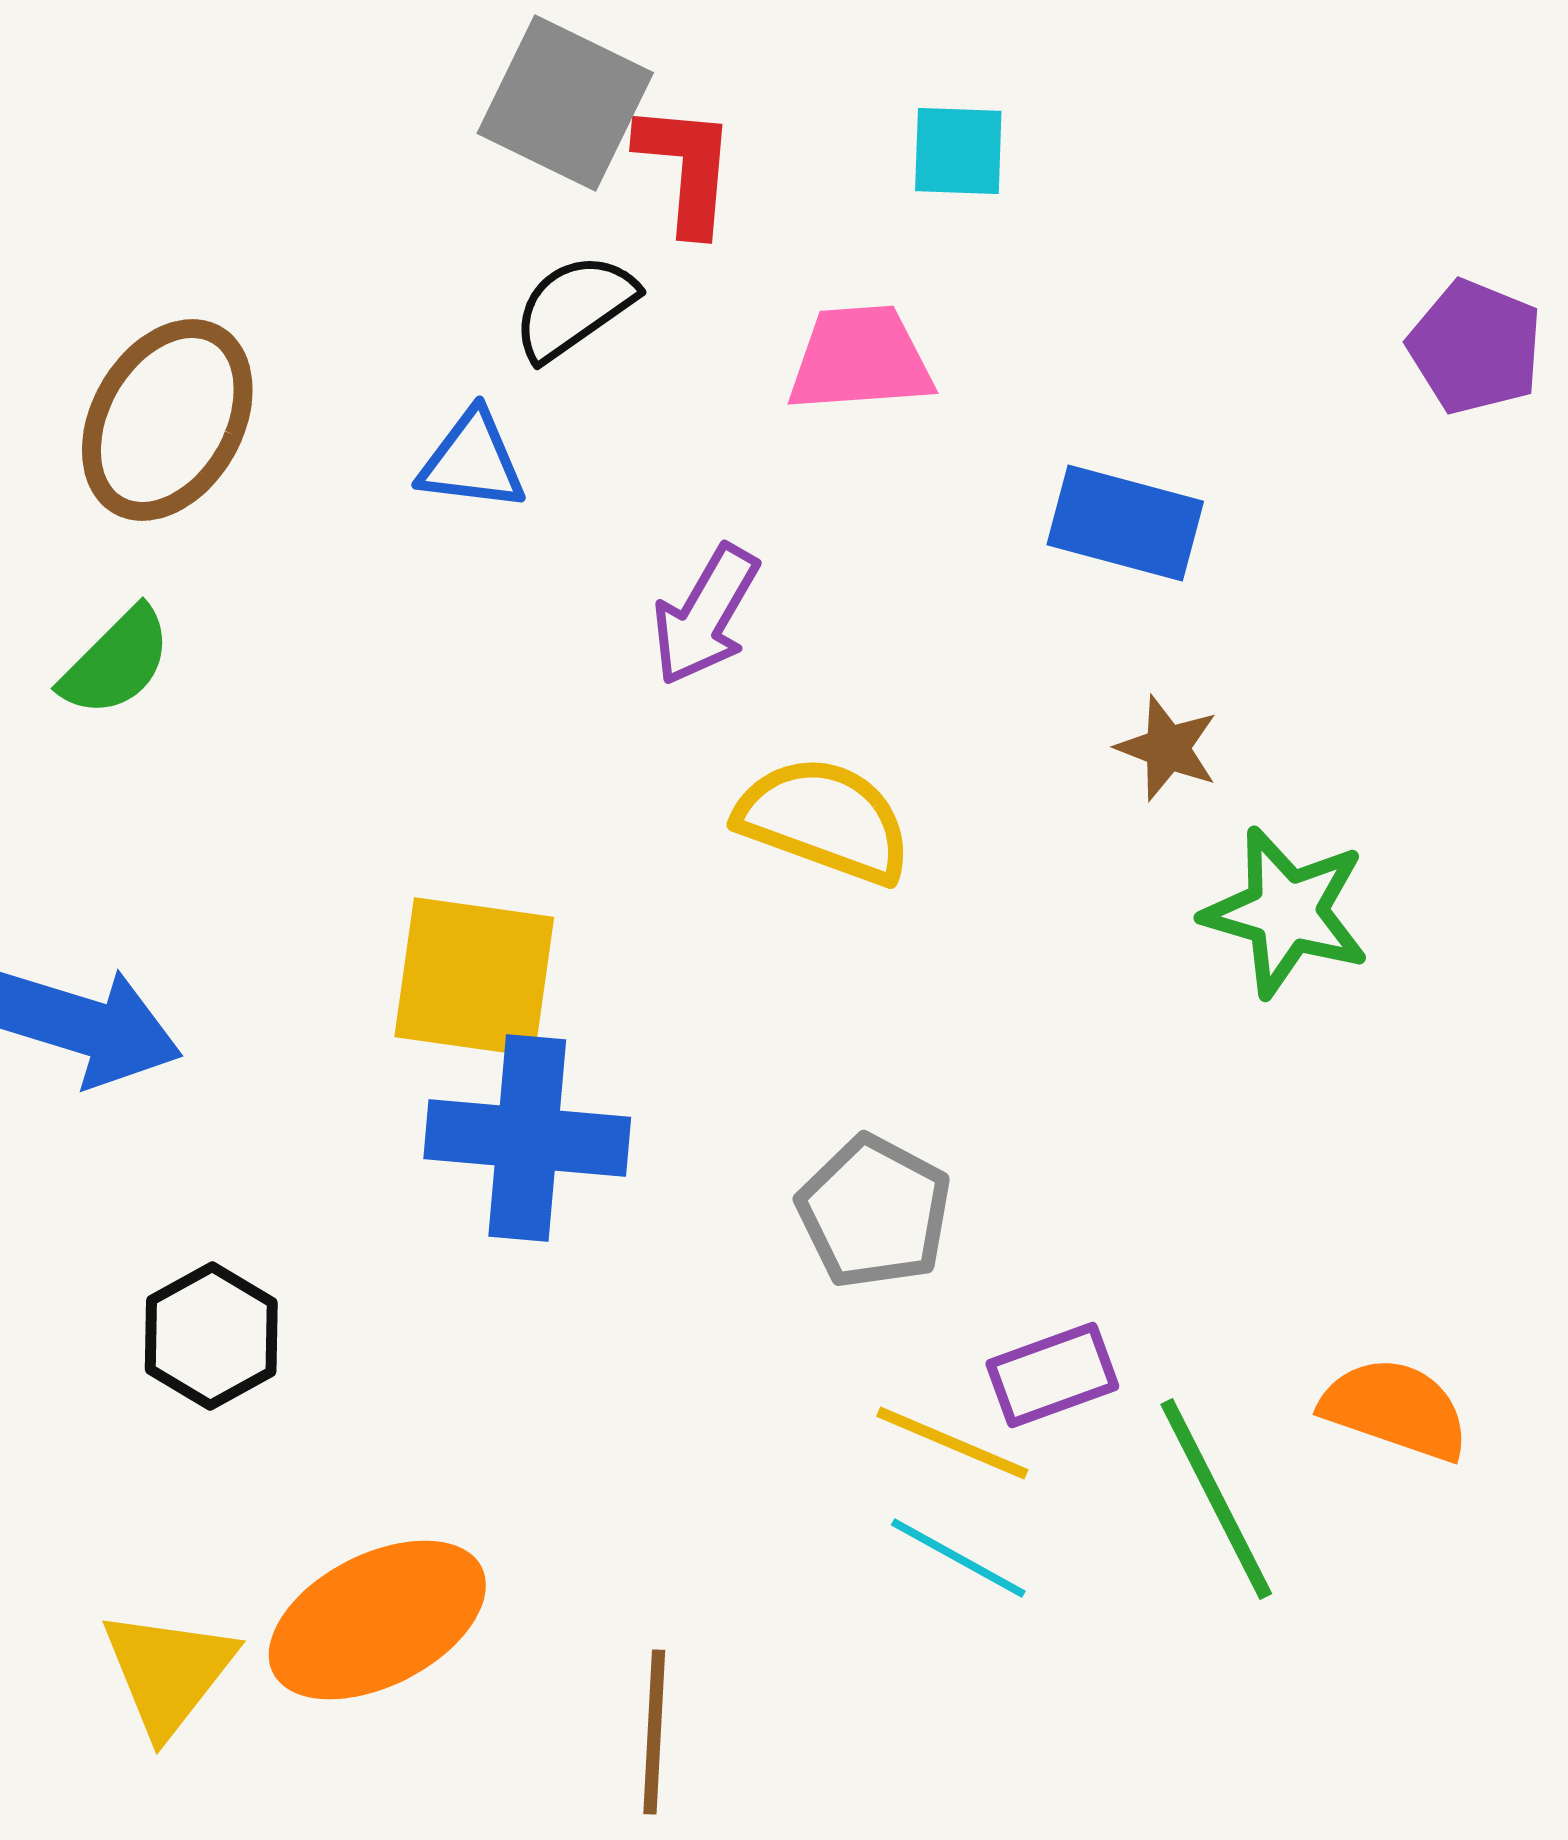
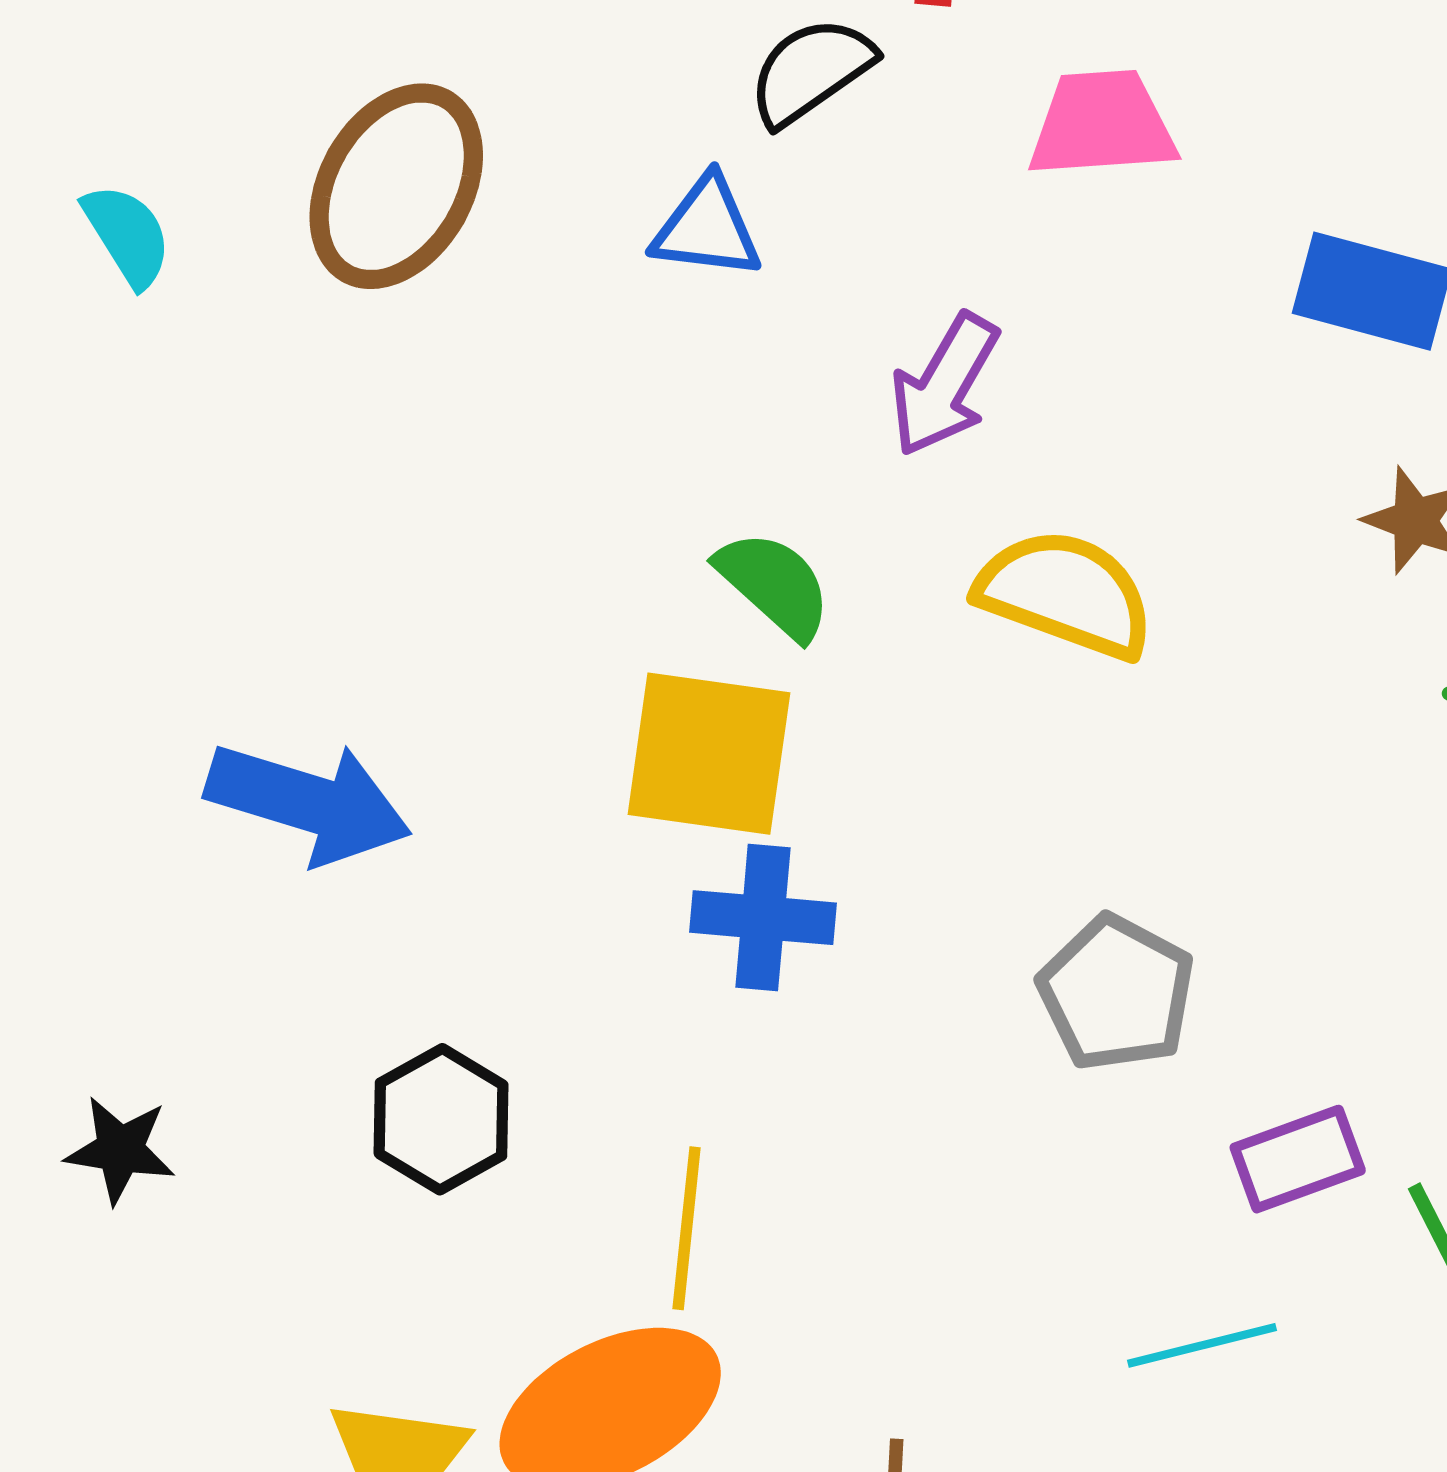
green semicircle: (116, 662) -> (774, 585), moved, turned -93
blue cross: (527, 1138) -> (763, 918), size x0.7
yellow line: (952, 1443) -> (687, 1228), moved, turned 73
cyan line: (958, 1558) -> (1202, 1345), turned -43

